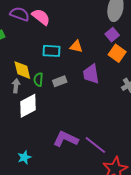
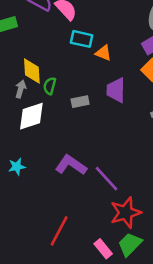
cyan rectangle: (52, 51) -> (82, 39), moved
gray rectangle: (60, 81) -> (80, 102), moved
cyan star: (24, 157) -> (17, 167), moved

